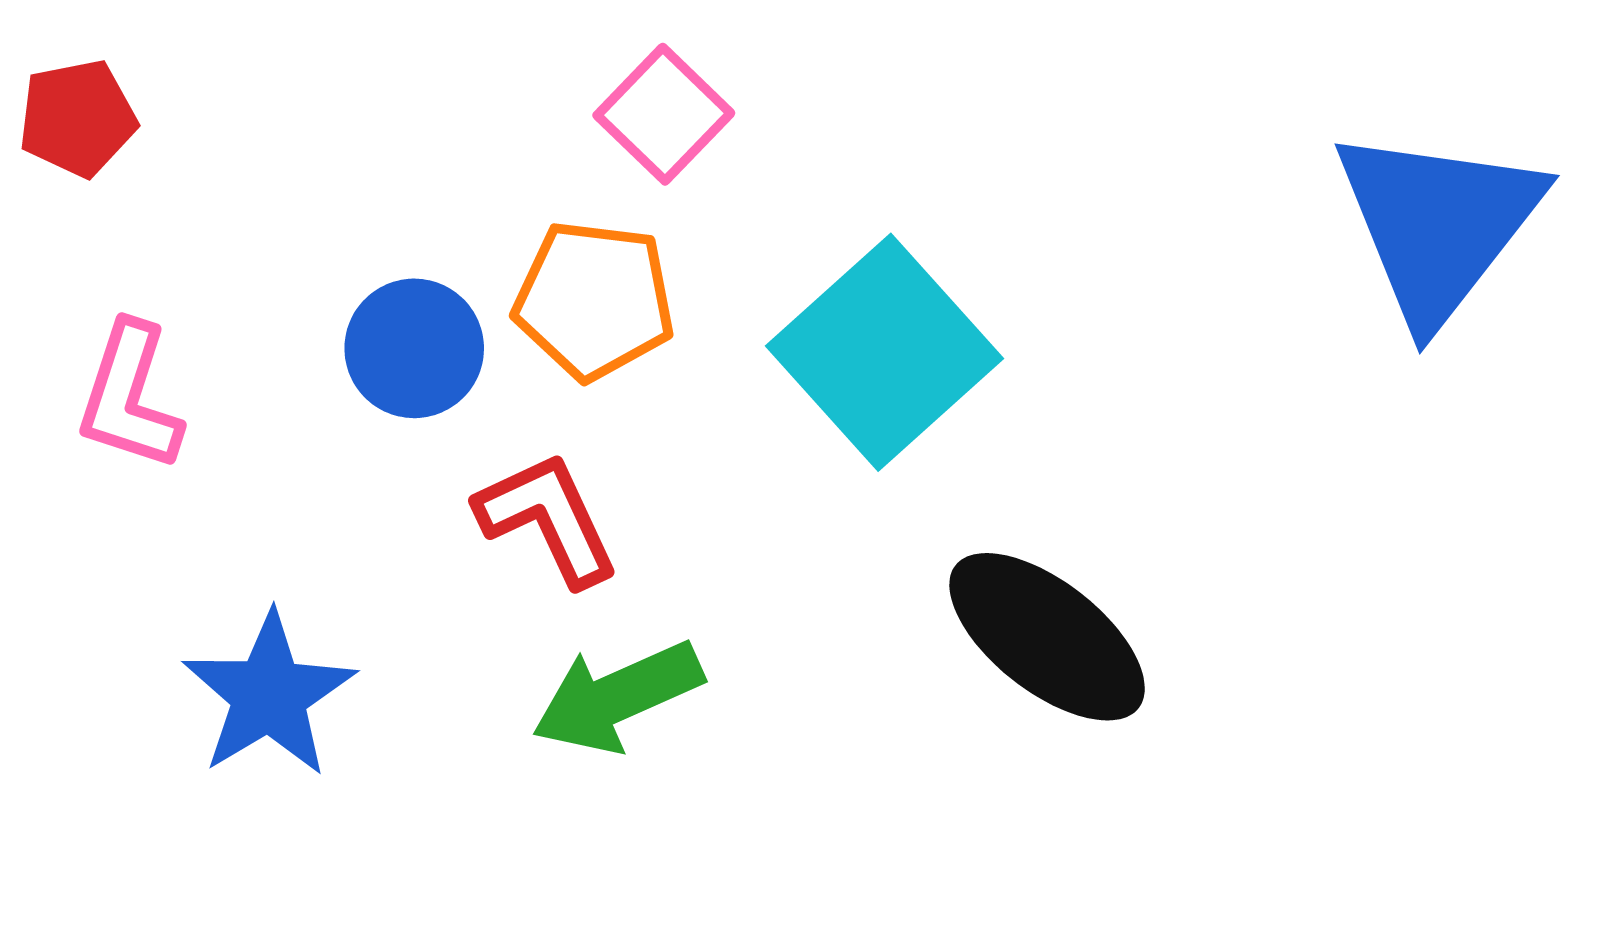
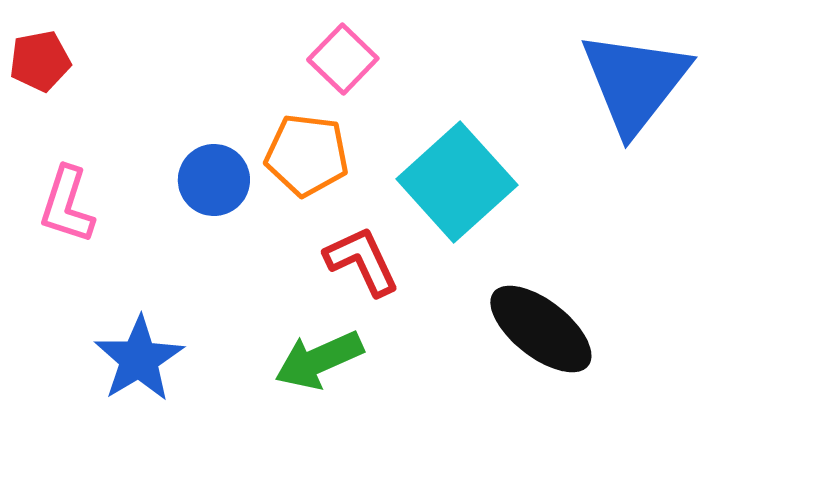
blue triangle: (1438, 225) -> (635, 82), moved
red L-shape: (548, 519) -> (362, 261), moved

